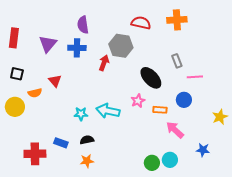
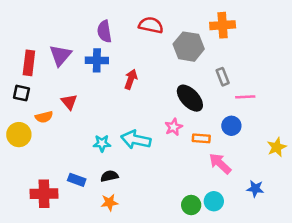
red semicircle: (141, 23) -> (151, 25), moved
red rectangle: (14, 38) -> (29, 63), moved
gray hexagon: (121, 46) -> (189, 47), moved

